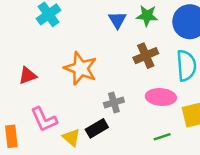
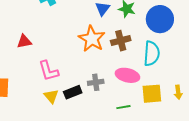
orange star: (81, 68) -> (92, 39), moved
gray cross: (114, 102) -> (96, 82), moved
pink L-shape: (44, 119) -> (49, 71), moved

